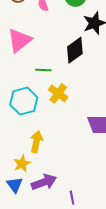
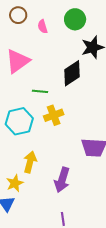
yellow cross: (58, 93) -> (54, 115), turned 30
purple arrow: (44, 182) -> (62, 180), moved, turned 125

